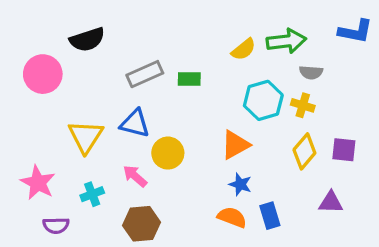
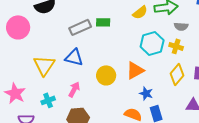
green rectangle: (189, 79) -> (103, 22), moved
yellow circle: (168, 153) -> (106, 75), moved
pink arrow: (135, 176) -> (74, 89), turned 77
blue star: (240, 184) -> (146, 93), moved

